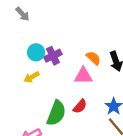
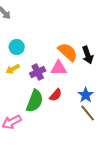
purple cross: (53, 56) -> (38, 72), moved
orange semicircle: (93, 58) -> (68, 52), size x1.5

